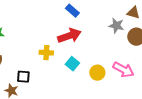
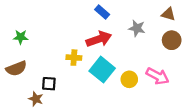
gray star: (116, 26) -> (137, 28), moved
cyan square: (72, 64) -> (102, 70), size x1.6

